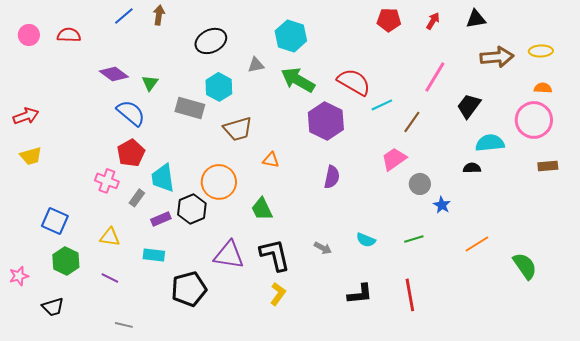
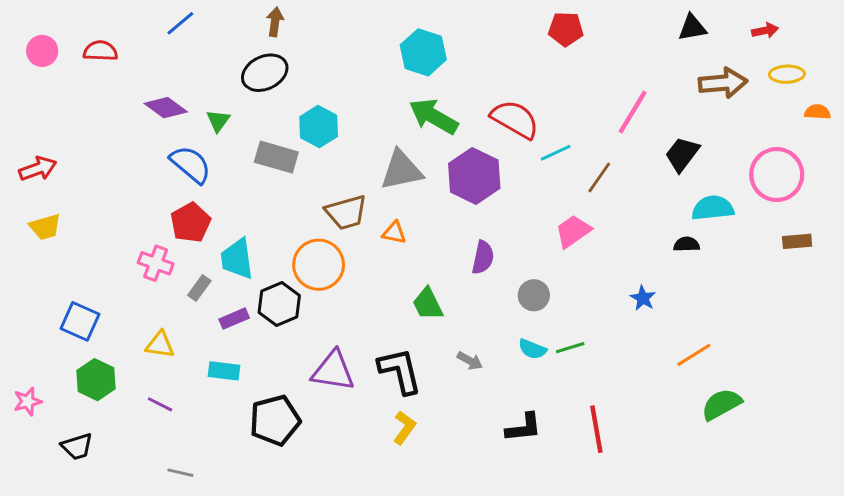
brown arrow: (159, 15) -> (275, 22), moved
red arrow: (433, 21) -> (765, 31), moved, turned 48
black ellipse: (211, 41) -> (265, 73), moved
gray triangle: (256, 65) -> (401, 170), moved, size x1.8
orange semicircle: (543, 88) -> (817, 112), moved
brown trapezoid: (238, 129) -> (346, 212), moved
gray circle: (420, 184) -> (534, 295), moved
green trapezoid: (262, 209) -> (428, 304), moved
green line: (414, 239) -> (570, 348), moved
green semicircle: (525, 266) -> (721, 404), moved, turned -84

